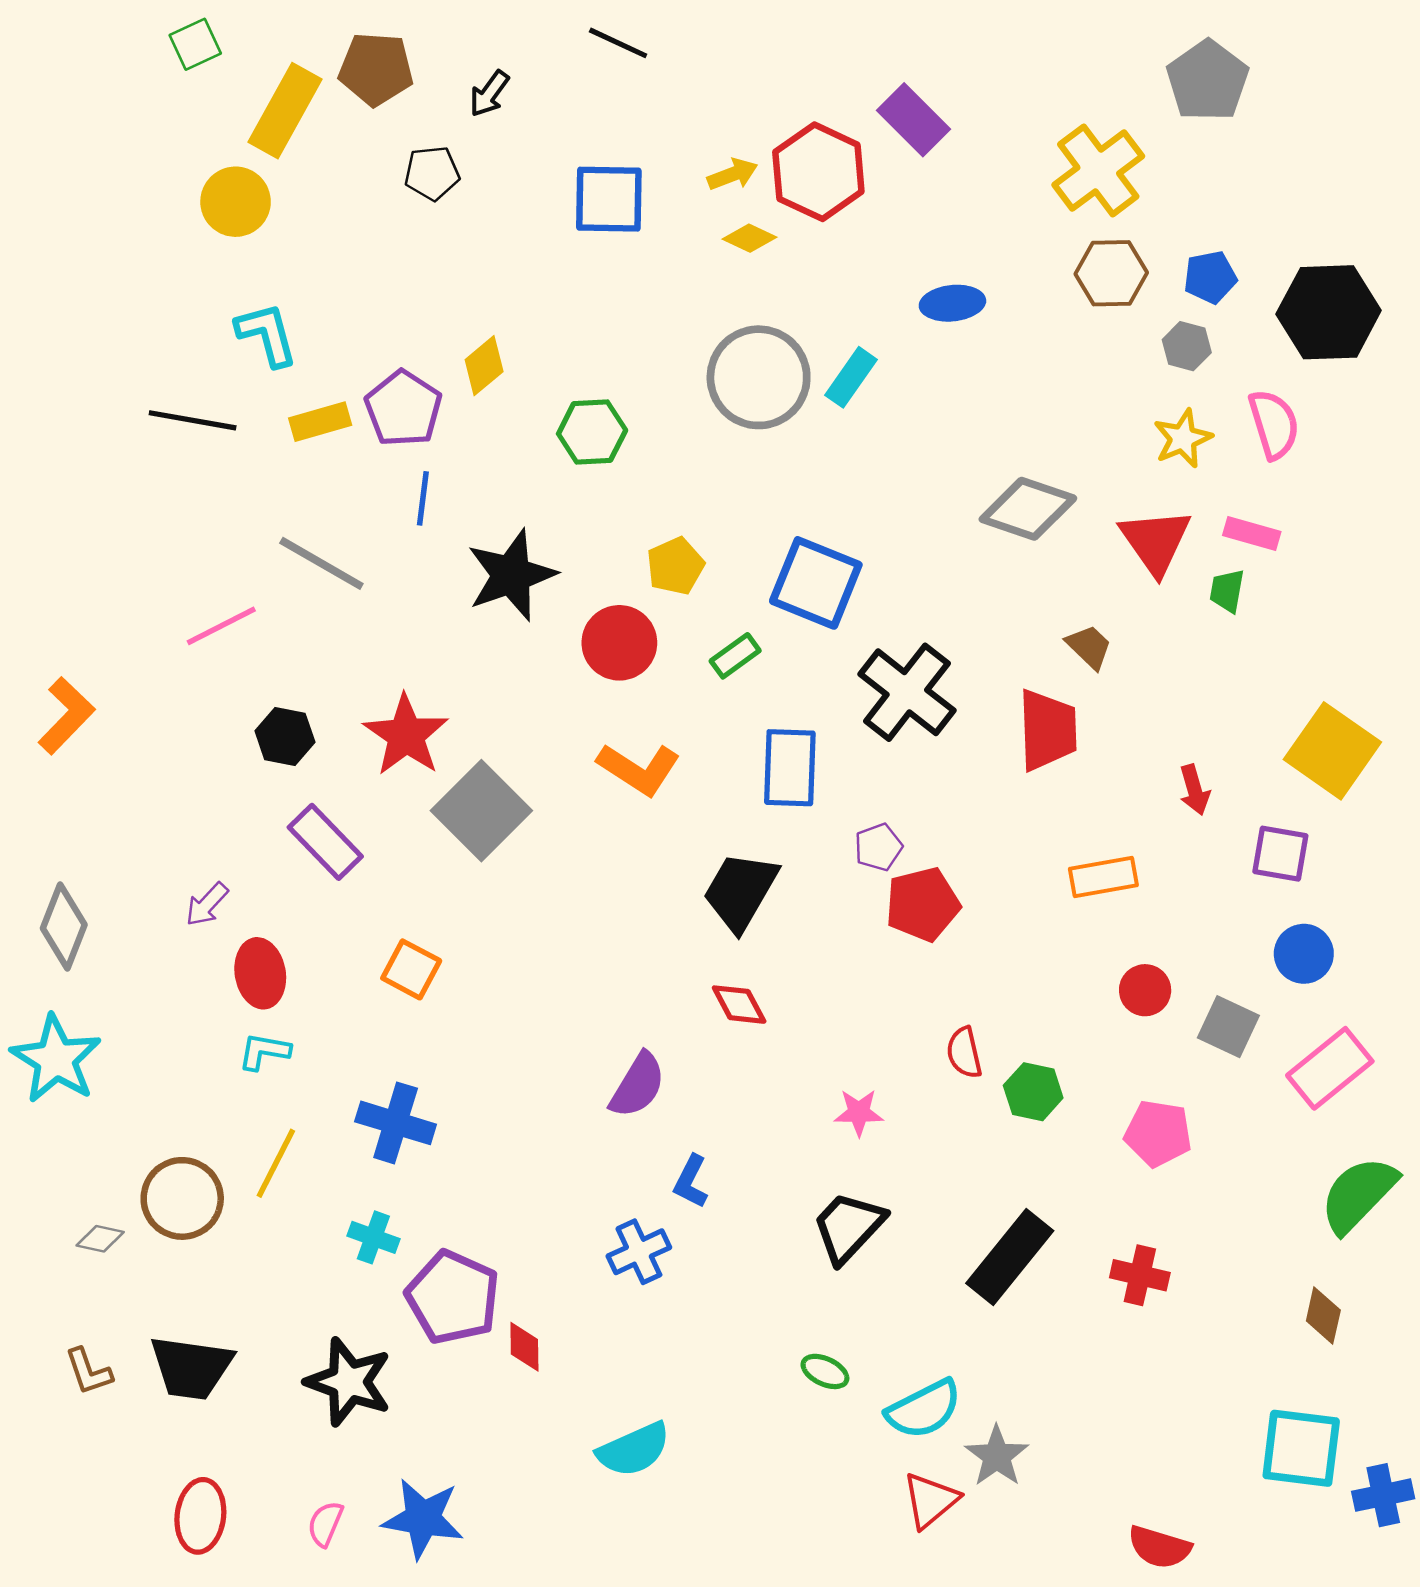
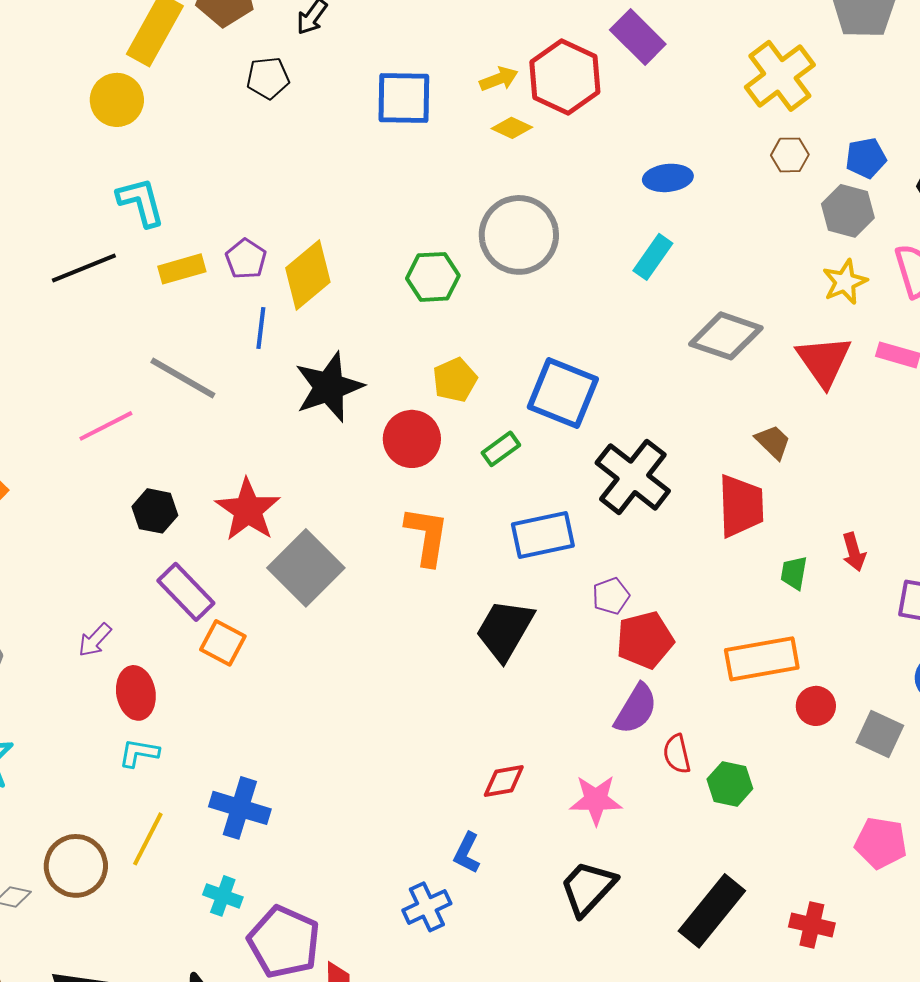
brown hexagon: (1111, 273) -> (790, 155), size x0.7
gray hexagon: (1187, 346) -> (848, 211), size x1.4
yellow diamond: (484, 366) -> (308, 275), moved, size x1.5
cyan rectangle: (851, 377) -> (653, 257), moved
purple pentagon: (403, 409) -> (246, 259), size x0.7
black line: (193, 420) -> (84, 268), turned -32
green hexagon: (592, 432) -> (433, 277), moved
green trapezoid: (1227, 591) -> (794, 573), moved
blue rectangle: (790, 768) -> (543, 535), turned 76
orange L-shape: (639, 769) -> (427, 536), turned -114
orange rectangle: (1103, 877) -> (762, 659), moved, size x1.4
orange square: (411, 969) -> (223, 643), moved
red diamond: (739, 1005) -> (504, 781), moved, turned -72
purple semicircle: (638, 1085) -> (636, 709), moved
pink star: (859, 1113) -> (596, 800), size x1.4
pink pentagon: (1158, 1133) -> (881, 843), moved

